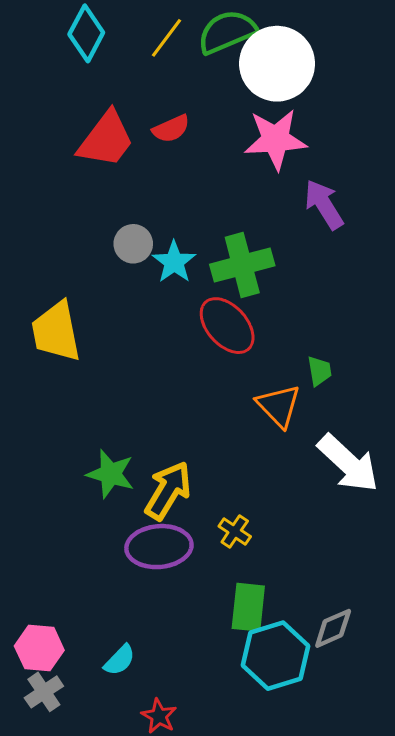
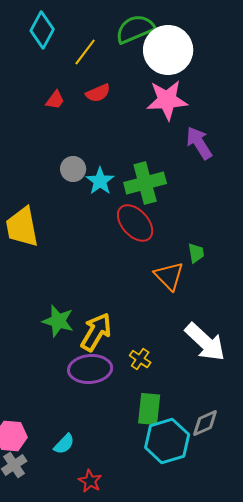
yellow line: (167, 38) -> (85, 52), moved
red trapezoid: (106, 139) -> (55, 100), size x0.5
white arrow: (348, 463) -> (205, 342), moved

